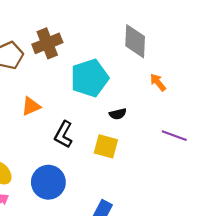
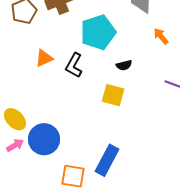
black L-shape: (64, 134) -> (74, 65), moved
blue circle: (48, 182) -> (44, 139), moved

